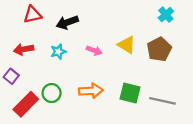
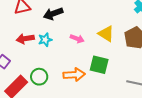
red arrow: (24, 49) -> (25, 39), moved
green square: (130, 93) -> (99, 65), moved

